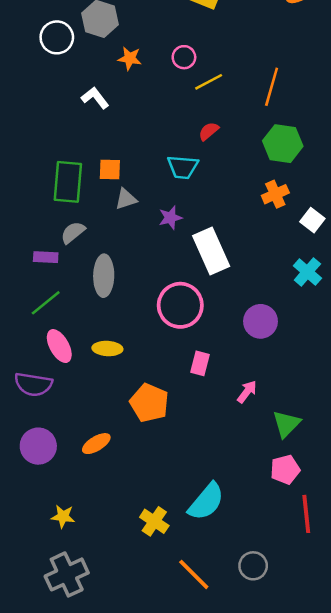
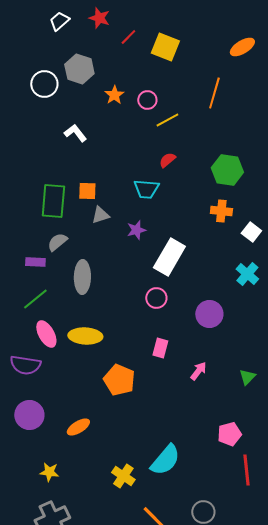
orange star: (130, 58) -> (114, 95), moved, turned 30
orange line: (272, 87) -> (214, 93), moved
orange cross: (275, 194) -> (221, 211), turned 30
white rectangle: (211, 251) -> (169, 257), turned 54
pink circle: (180, 305) -> (156, 298), moved, size x0.6
yellow ellipse: (107, 349) -> (85, 336), size x1.4
green triangle: (286, 424) -> (247, 377), moved, size x0.7
orange ellipse: (96, 444) -> (78, 427), moved

